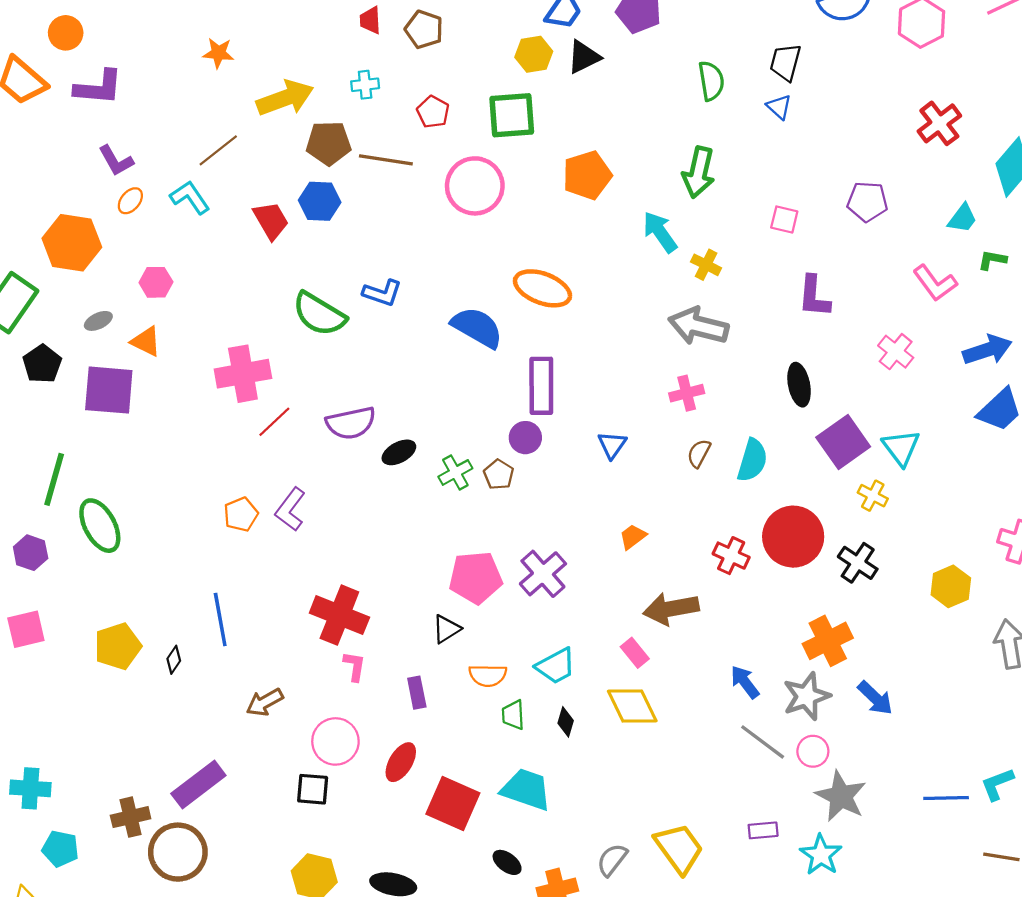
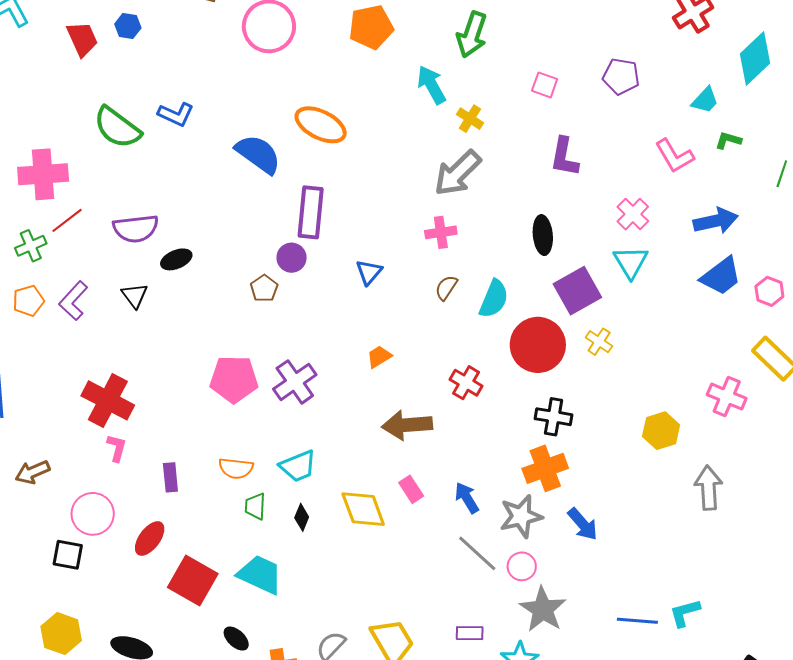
blue hexagon: (320, 201) -> (128, 26), size x0.7
gray arrow: (698, 326) -> (458, 173), turned -64
cyan triangle: (901, 448) -> (631, 262), moved
green cross: (455, 472) -> (31, 246), moved
red circle: (793, 537) -> (538, 345), moved
black cross: (858, 563) -> (554, 417), moved, turned -30
black triangle: (446, 629) -> (135, 296), moved, turned -40
pink rectangle: (635, 653) -> (411, 489), moved

